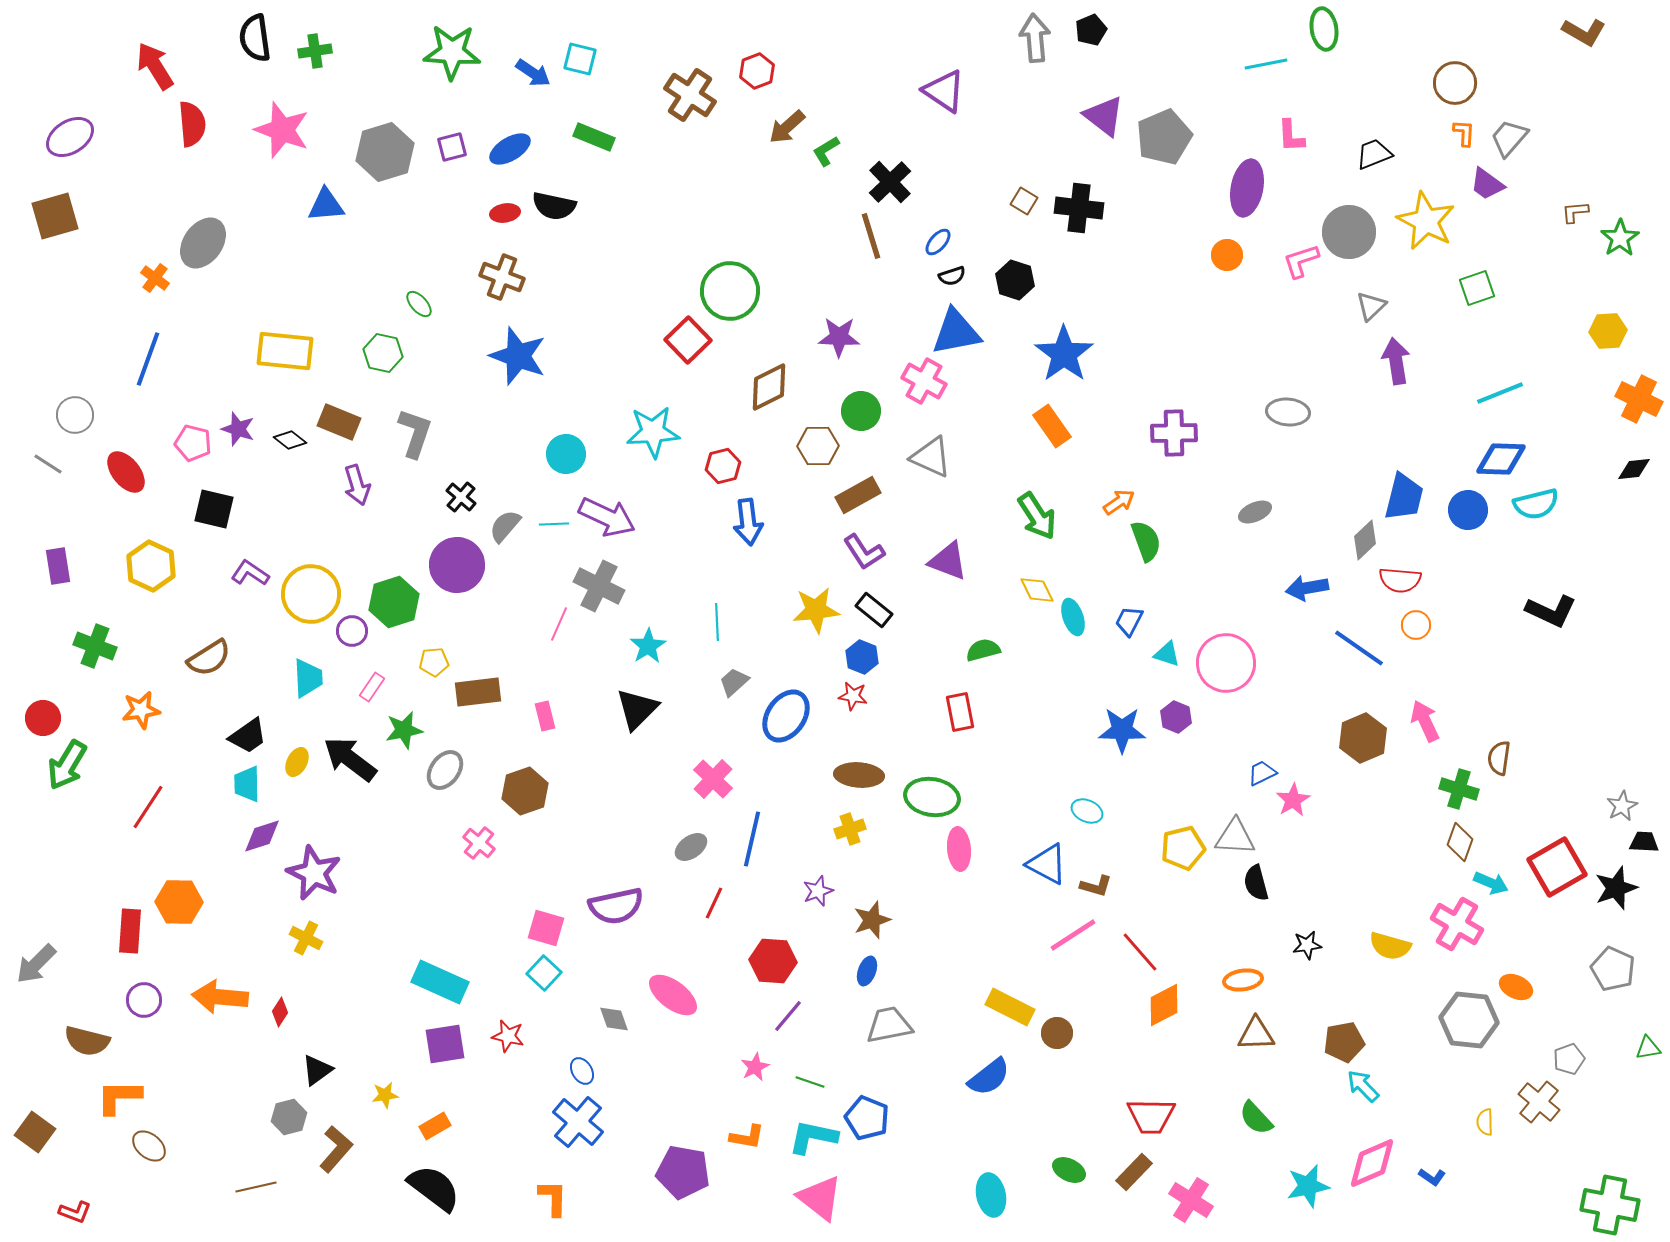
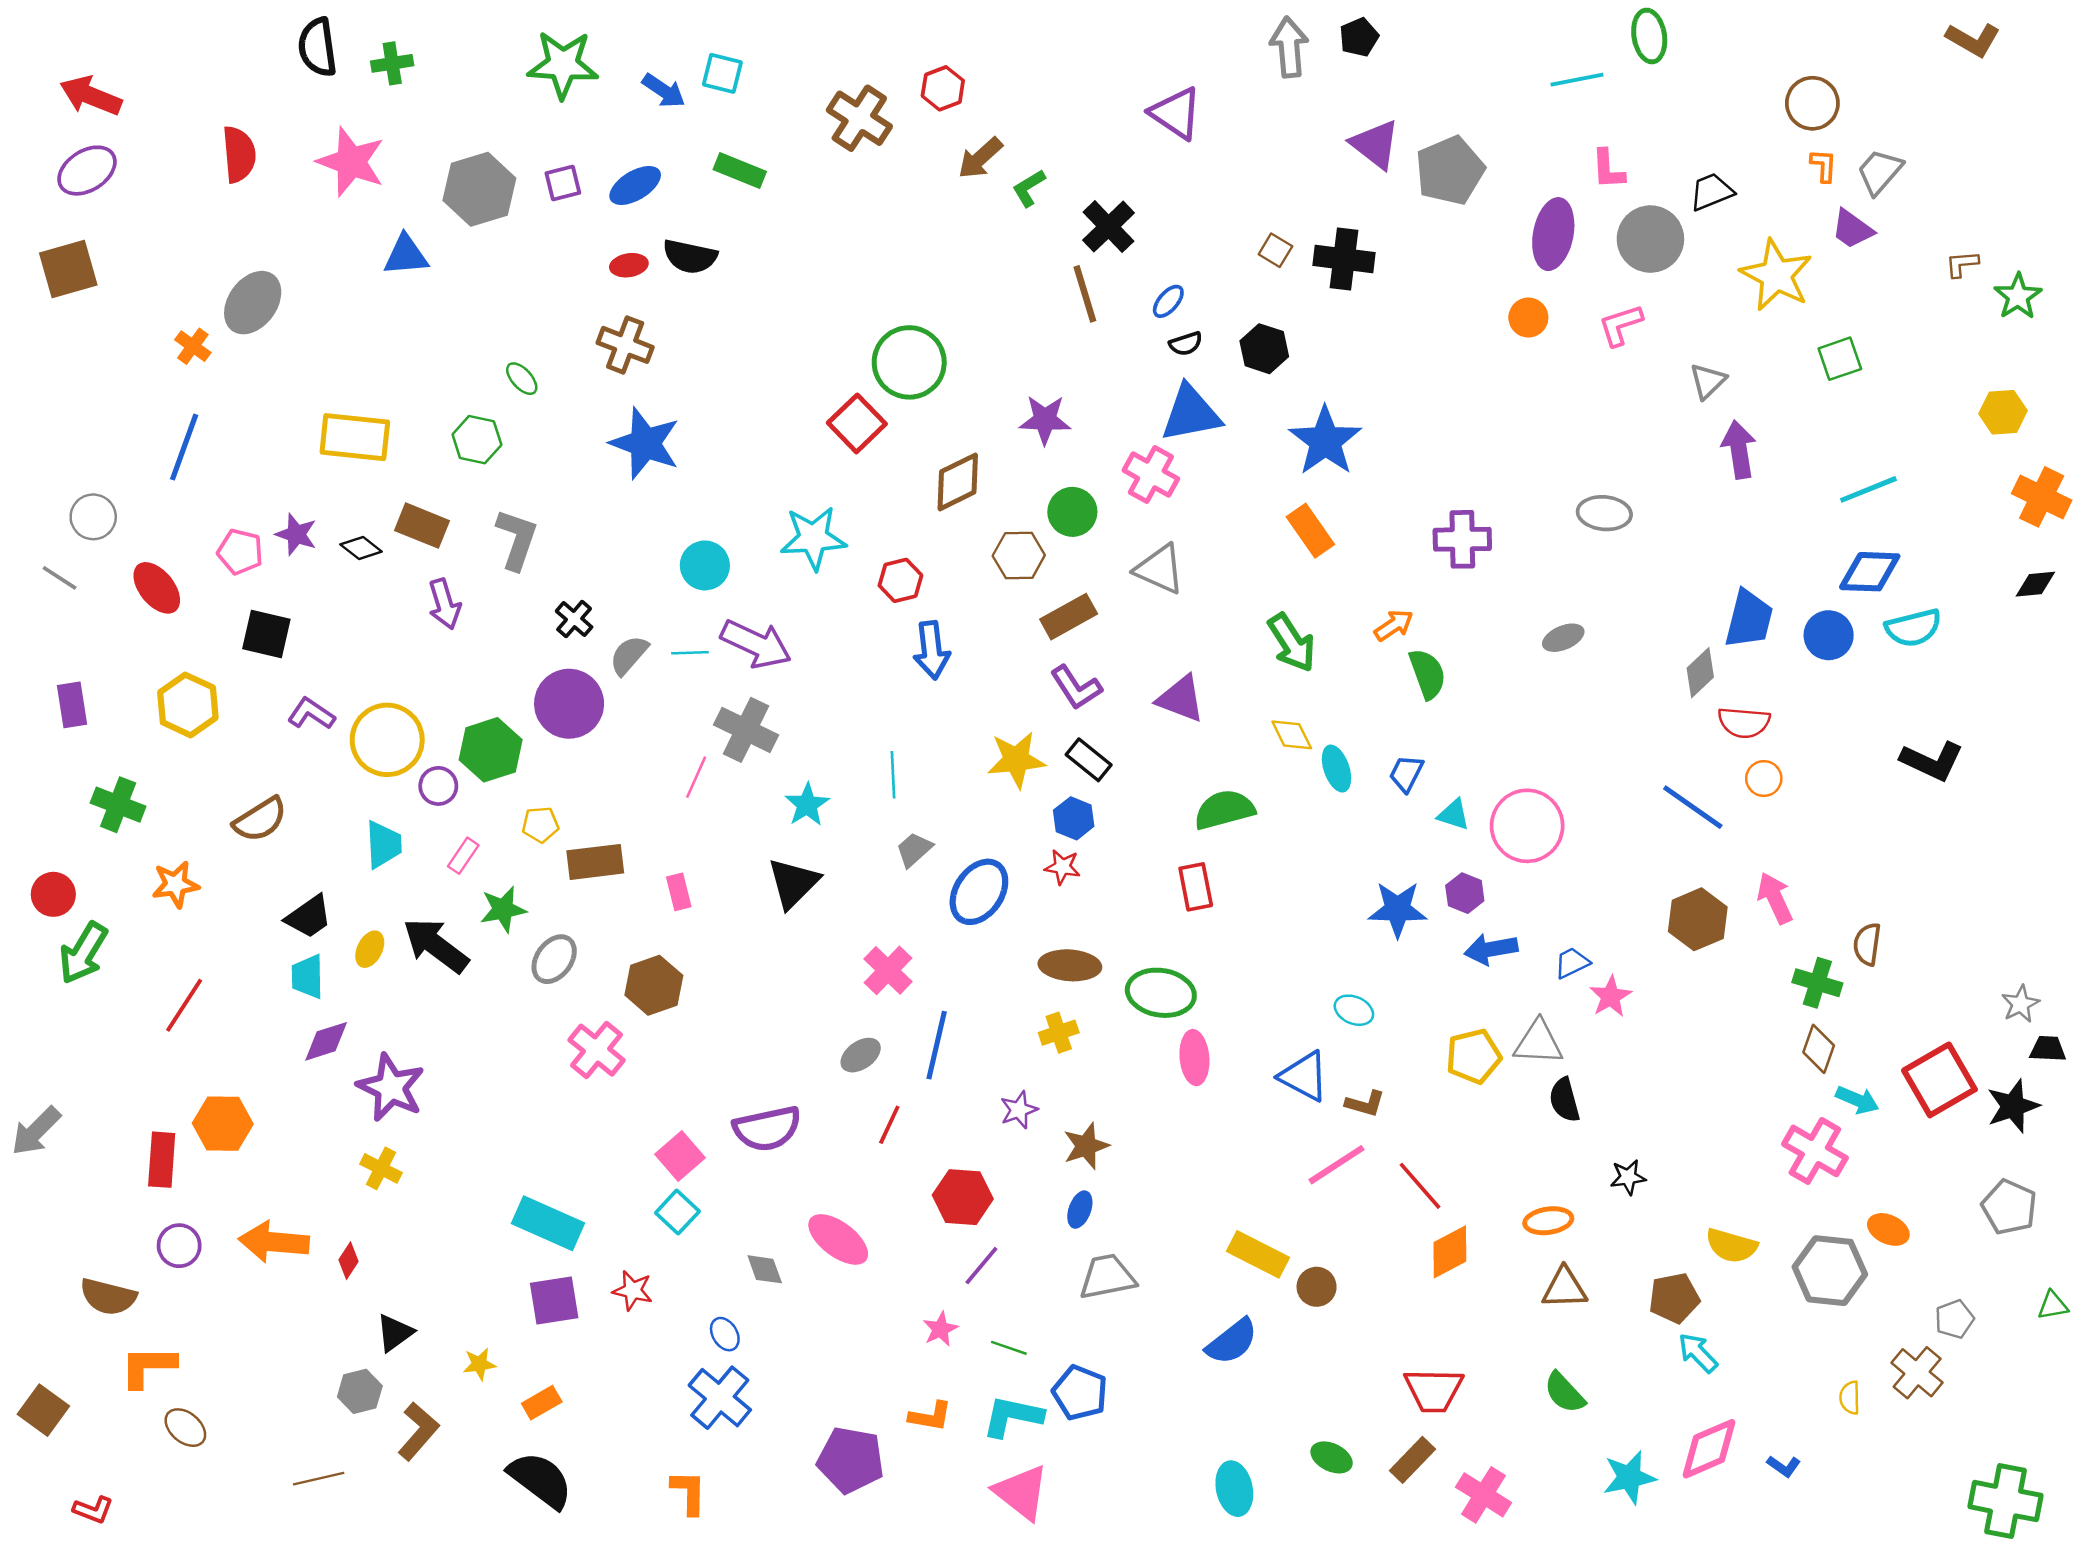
red arrow: (155, 66) -> (91, 96), moved, turned -36
gray circle: (1349, 232) -> (1650, 239), moved
blue arrow: (1307, 588) -> (1491, 949), moved
green semicircle: (983, 650) -> (1224, 810), size x1.4
pink cross: (479, 843) -> (596, 1050), size x1.4
pink square: (546, 928) -> (680, 1156), turned 33
yellow semicircle: (1390, 946) -> (1731, 1246), moved
gray arrow: (36, 964) -> (36, 1131), moved

